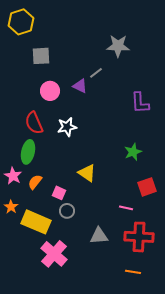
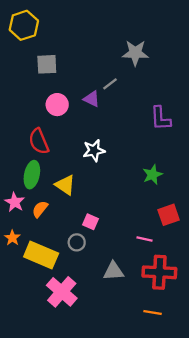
white star: (67, 127) -> (94, 150), moved
yellow triangle: (87, 173) -> (65, 185), moved
pink square: (59, 193) -> (90, 222), moved

